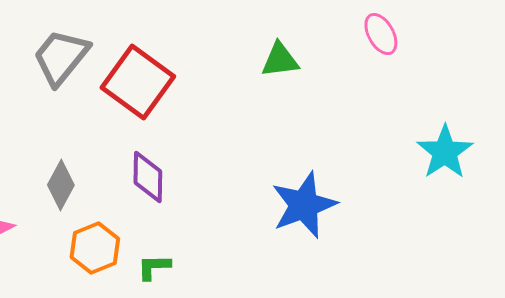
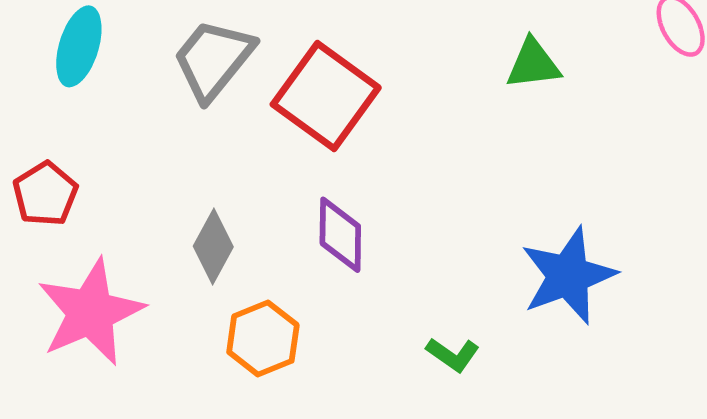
green L-shape: (154, 267) -> (453, 355), moved, turned -144

